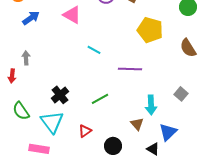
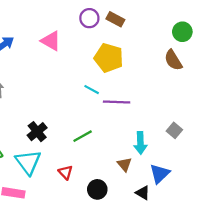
yellow pentagon: (150, 30) -> (109, 58), moved
brown semicircle: (188, 48) -> (173, 60), moved
cyan line: (94, 50) -> (92, 90), moved
red triangle: (85, 131) -> (66, 172), turned -40

